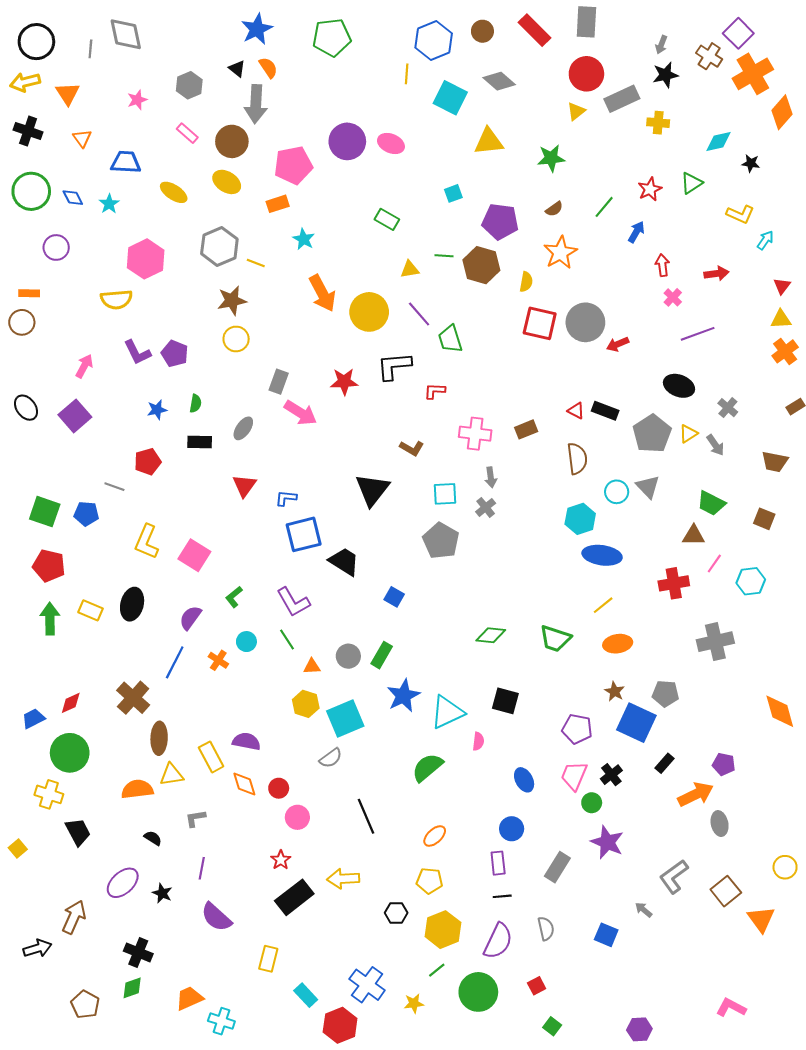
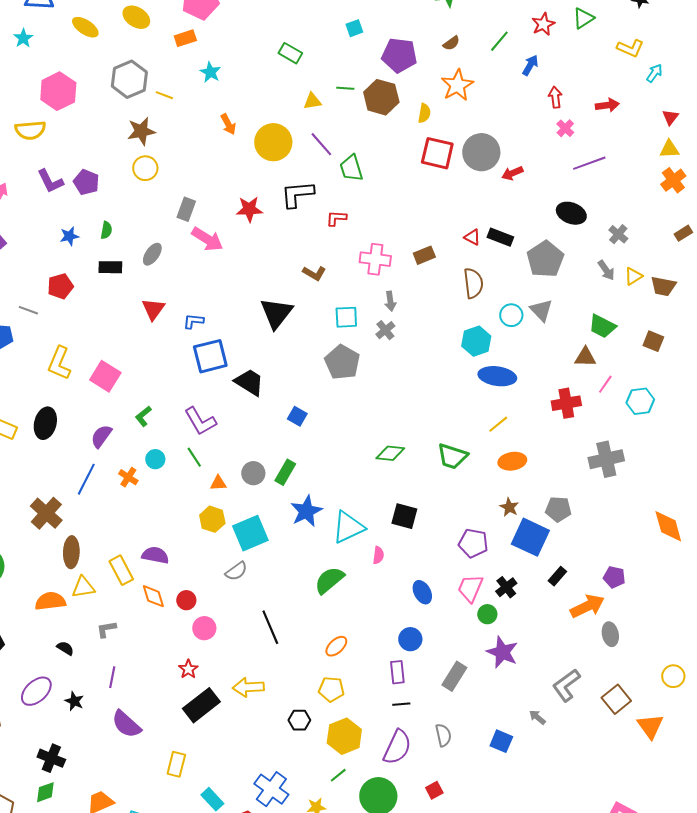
orange arrow: (322, 293) -> (228, 124), size x0.6
yellow triangle: (688, 434) -> (633, 276), moved

